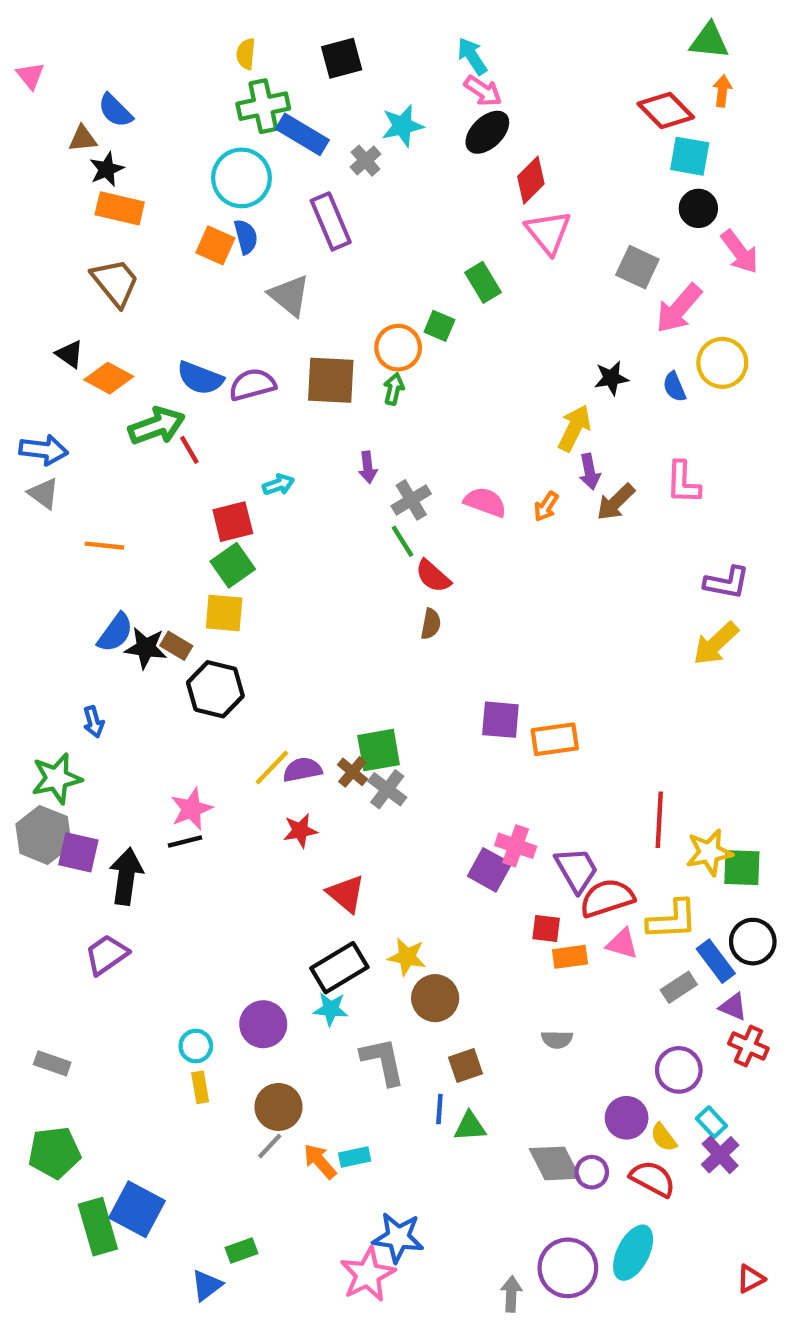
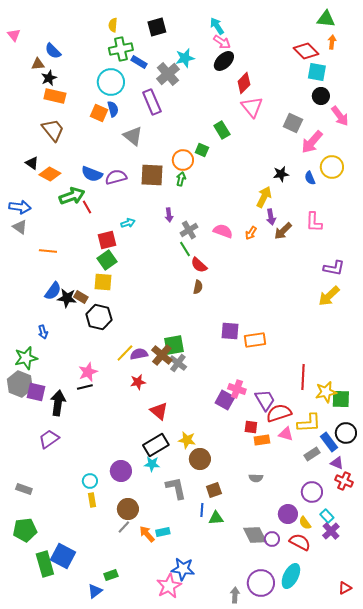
blue rectangle: (302, 134) -> (139, 62), size x0.7
gray cross: (365, 161) -> (168, 74), size x1.6
brown cross: (352, 772) -> (162, 355), size x1.5

